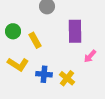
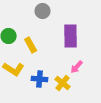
pink arrow: (90, 56) -> (77, 67), moved

